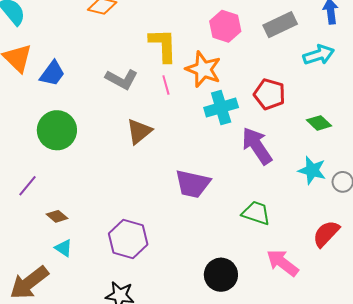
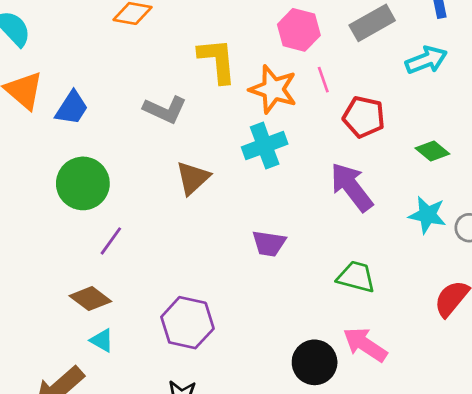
pink line: (166, 85) -> (323, 80), moved
cyan cross: (221, 108) -> (265, 146), moved
purple trapezoid: (193, 184) -> (269, 243), size x0.7
purple line: (28, 186) -> (111, 241), moved
brown diamond: (57, 216) -> (90, 299), size x1.4
pink arrow: (282, 263) -> (365, 345), moved

